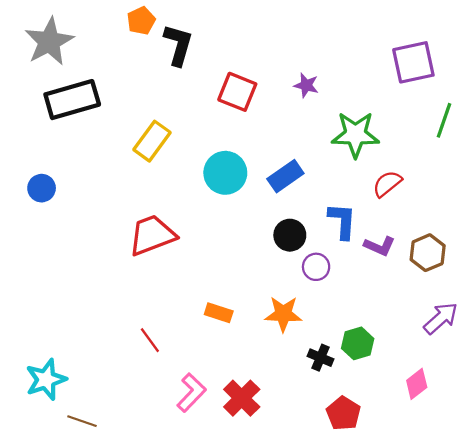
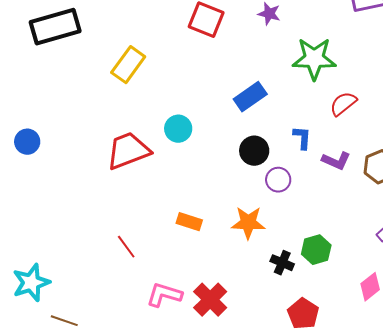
cyan circle: (225, 173) -> (178, 129), moved, size x0.7
blue circle: (42, 188) -> (27, 142), moved
blue L-shape: (342, 221) -> (302, 138), size x0.7
pink L-shape: (191, 393) -> (164, 295), turned -117

